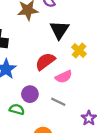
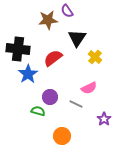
red semicircle: (45, 61) -> (53, 58), moved
pink semicircle: (64, 77) -> (89, 88), moved

